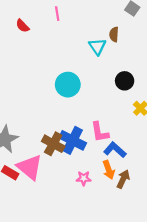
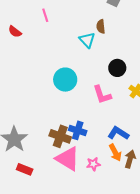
pink L-shape: (100, 132) -> (102, 95), moved
blue cross: (73, 140) -> (78, 130), size x0.7
pink triangle: (30, 167) -> (68, 159), moved

